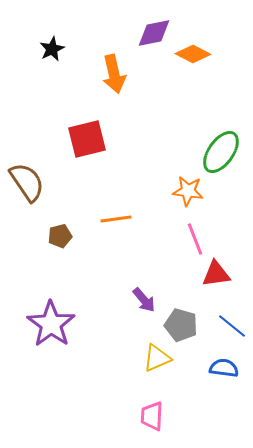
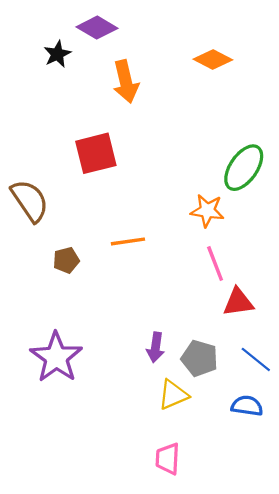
purple diamond: (154, 33) -> (97, 28), moved, turned 42
purple arrow: (144, 300) -> (155, 347), moved, turned 48

